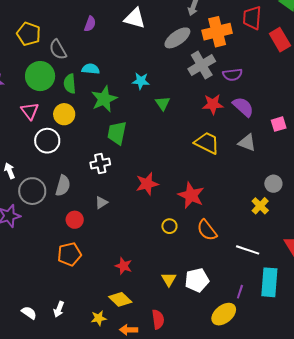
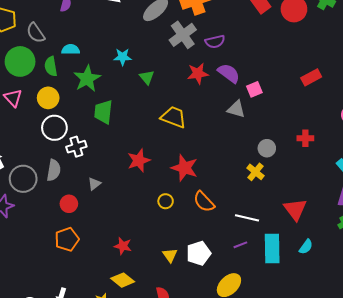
pink square: (279, 124) -> (254, 89), moved
white circle: (47, 141) -> (54, 128), moved
yellow trapezoid: (207, 143) -> (173, 117), moved
white cross: (100, 163) -> (76, 147), moved
purple line: (240, 292) -> (240, 245), moved, turned 56

